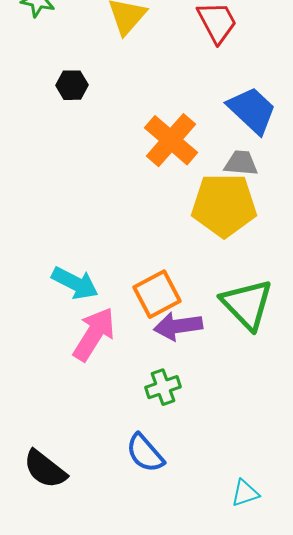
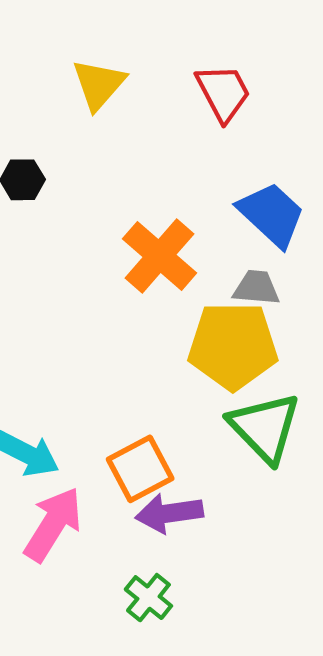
green triangle: (247, 304) -> (265, 427), moved
green cross: (163, 387) -> (148, 598), turned -32

